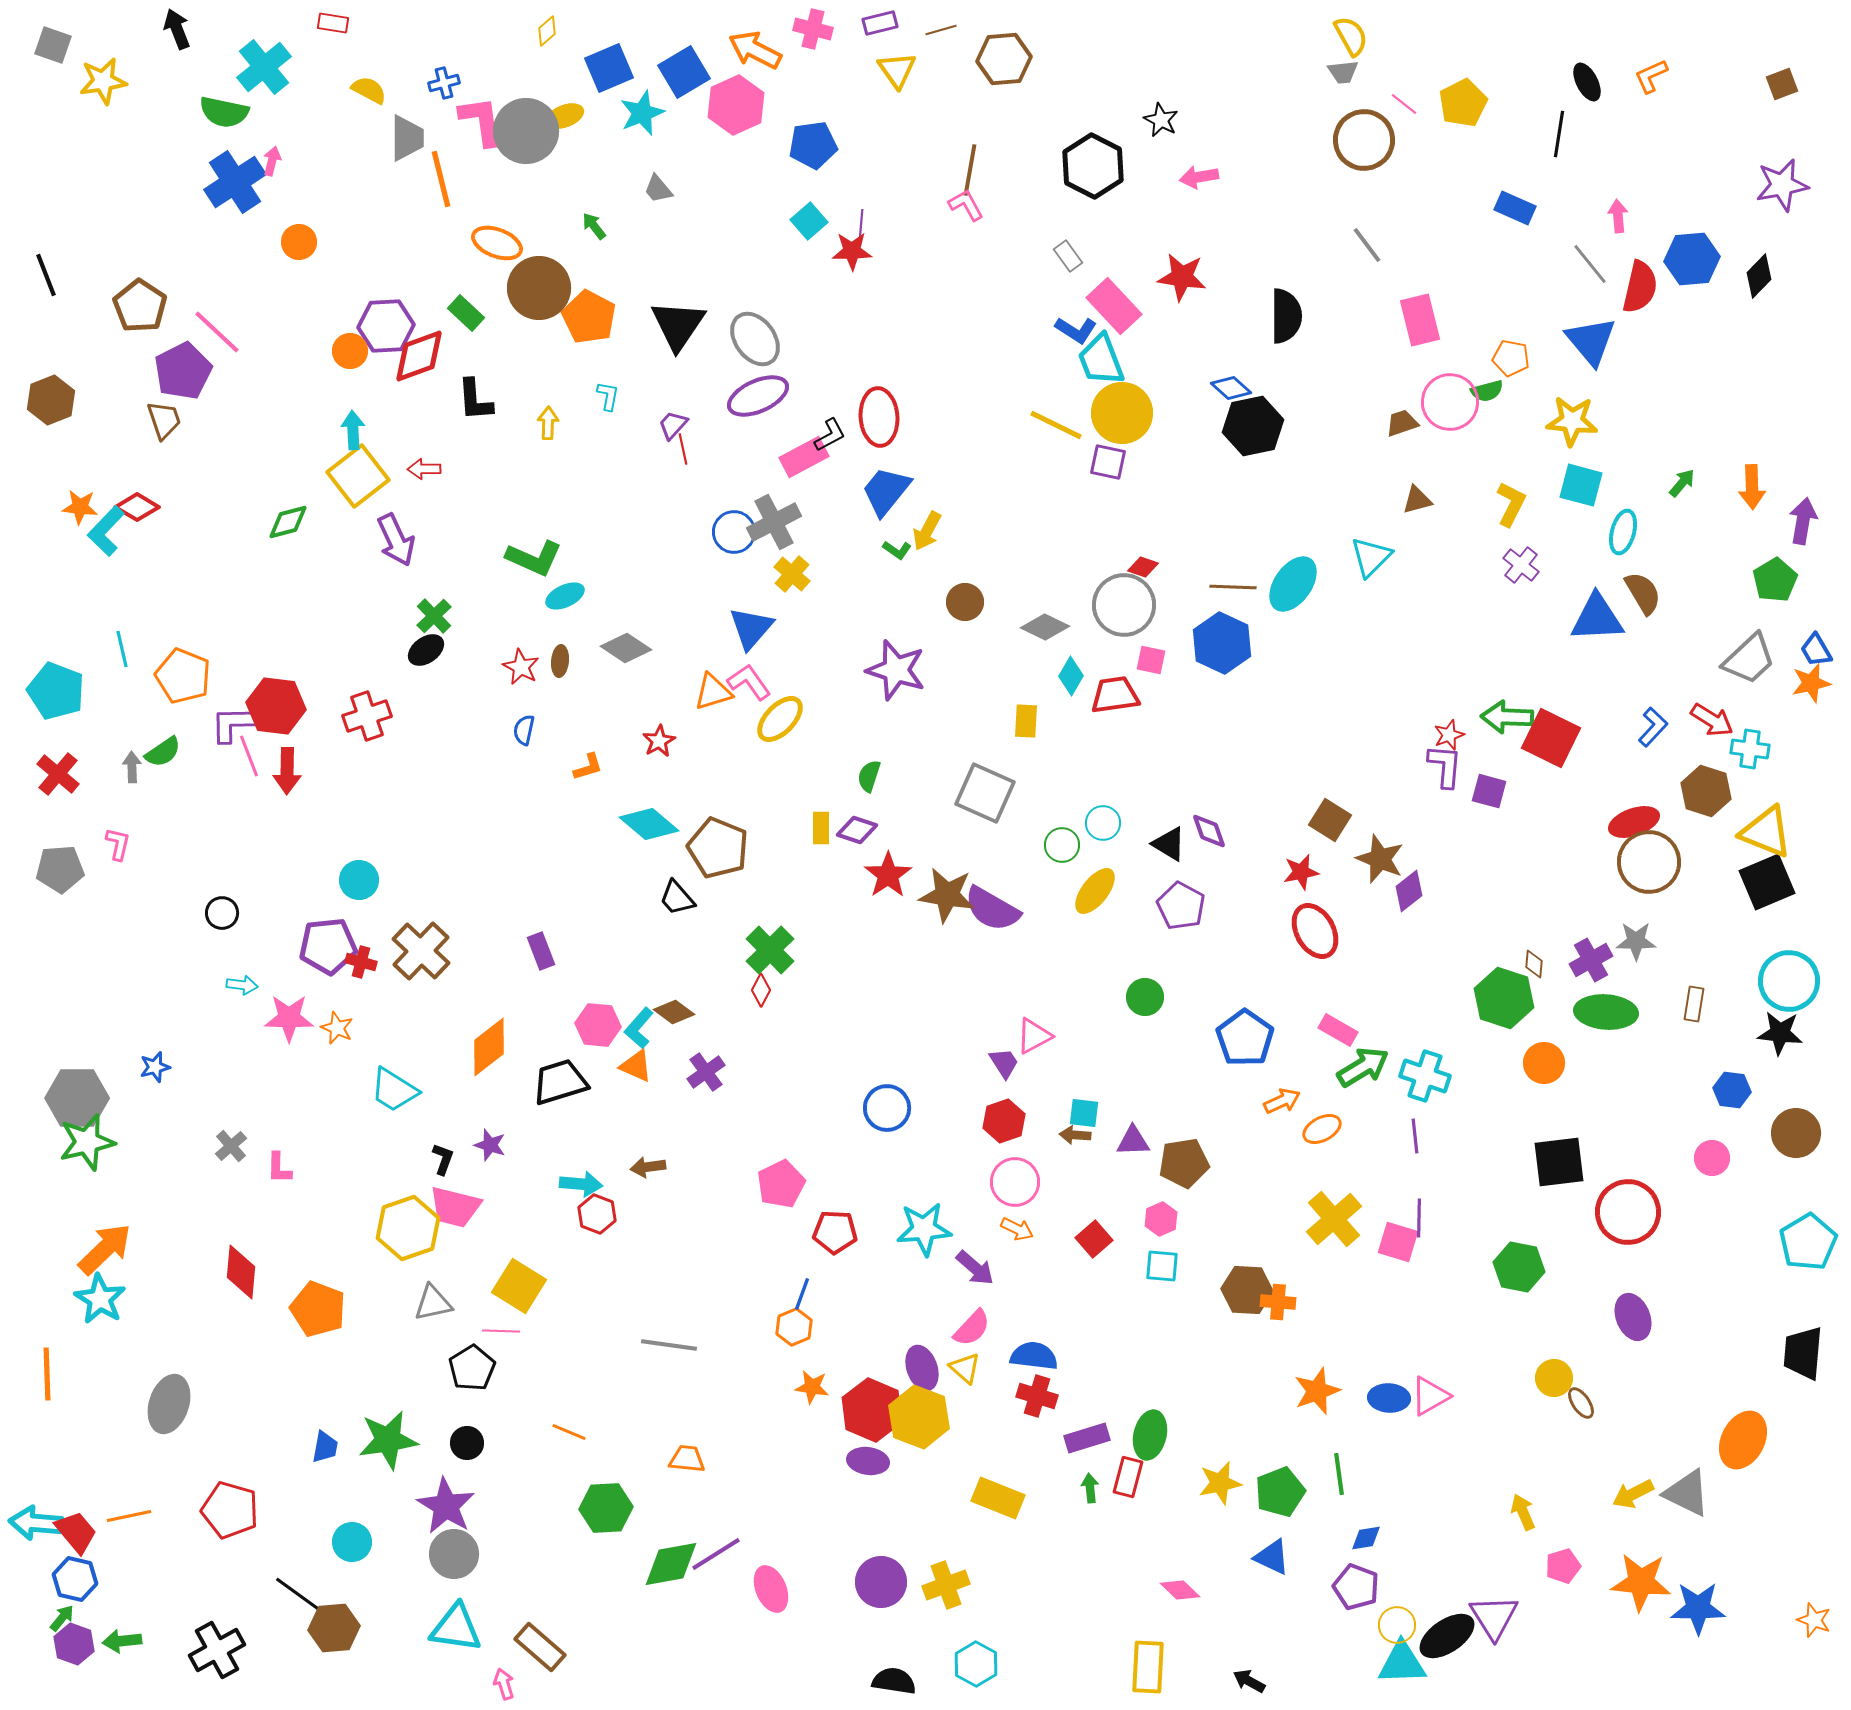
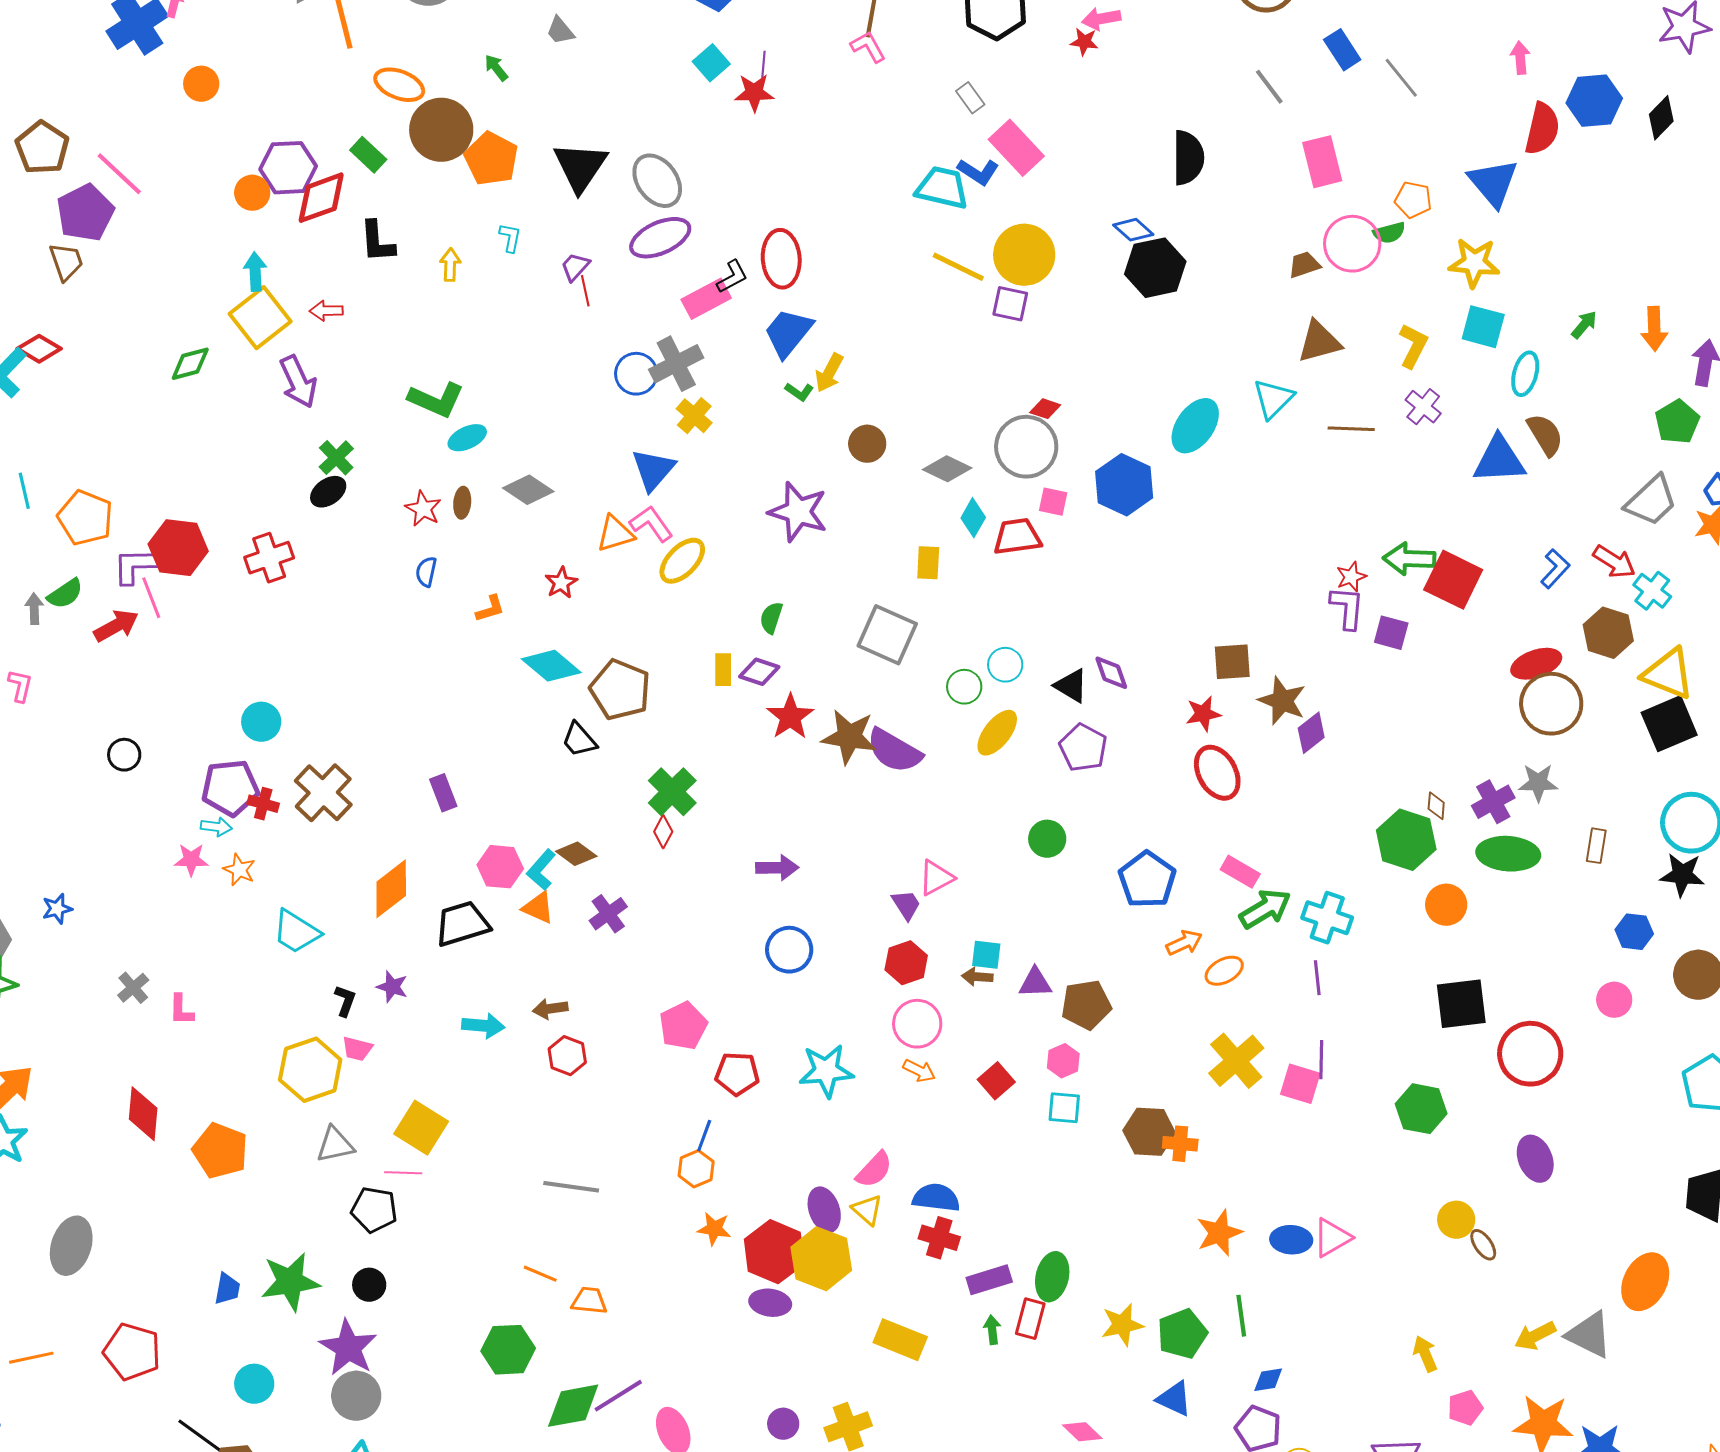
blue rectangle: (1515, 208) -> (1342, 50), moved, turned 33
gray line: (1590, 264) -> (1401, 78), moved
red star: (1182, 277) -> (1084, 42), moved, size x0.6
cyan trapezoid: (1101, 360) -> (942, 188), moved, turned 124
brown triangle: (1417, 500) -> (1319, 342), size x1.5
brown line: (1233, 587) -> (1351, 429), moved
cyan cross: (1750, 749) -> (1652, 591), turned 30
red arrow: (287, 771) -> (116, 626), moved, turned -120
brown square: (1330, 820) -> (1232, 662), turned -36
cyan arrow: (242, 985) -> (216, 827), moved
pink star: (289, 1018) -> (191, 860), size x0.7
pink trapezoid: (455, 1207) -> (357, 1049), size x0.6
red hexagon: (597, 1214) -> (567, 1056), moved
purple arrow: (975, 1268) -> (777, 868), moved, turned -42
black pentagon: (472, 1368) -> (374, 1210), turned -30
orange line: (569, 1432) -> (540, 1274), moved
purple circle: (881, 1582) -> (783, 1424), size x0.6

